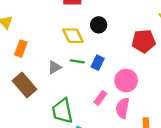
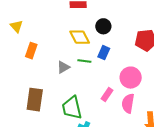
blue rectangle: (98, 63) -> (104, 53), moved
brown rectangle: (24, 85) -> (35, 100), moved, turned 50

